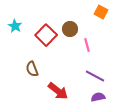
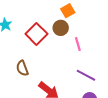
orange square: (101, 12) -> (68, 11), moved, turned 32

